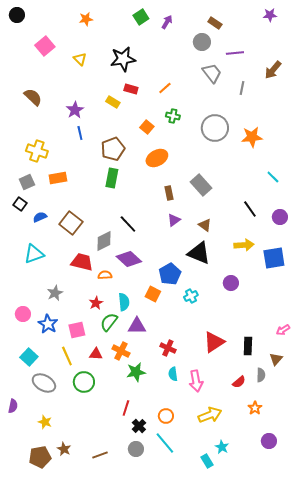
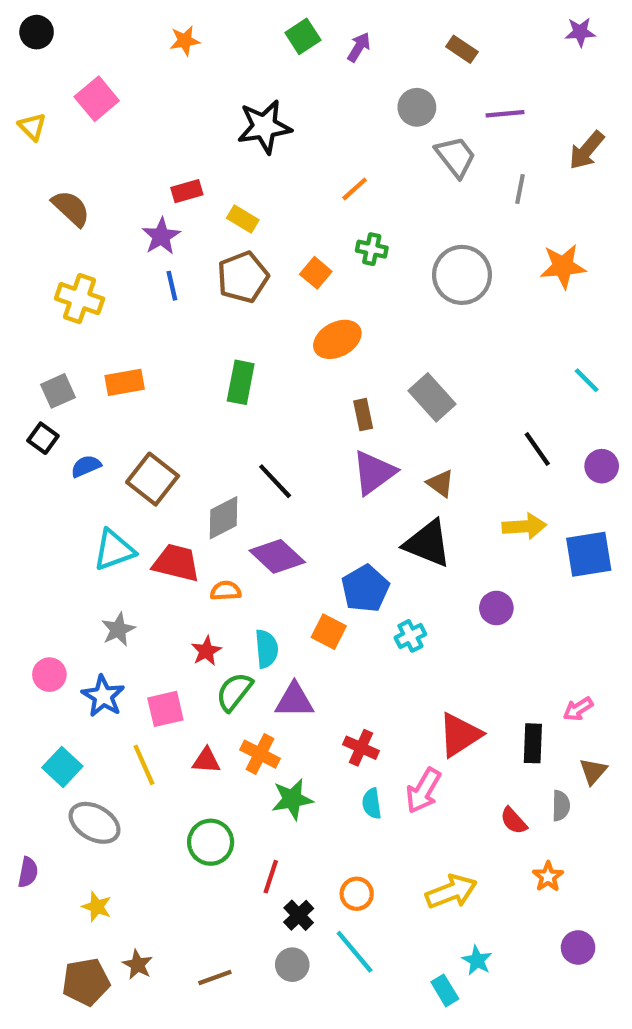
gray circle: (202, 42) -> (417, 107), moved
yellow triangle: (80, 59) -> (32, 127), moved
red rectangle: (131, 89) -> (187, 191), moved, turned -32
orange star: (252, 137) -> (563, 266), moved
brown pentagon: (113, 149) -> (243, 277), moved
yellow cross: (37, 151) -> (80, 299), moved
purple triangle: (174, 220) -> (374, 473), size x1.6
cyan triangle: (34, 254) -> (114, 550), moved
pink arrow: (283, 330) -> (578, 709), moved
pink arrow: (196, 381) -> (423, 791), moved, turned 40
green circle: (84, 382) -> (211, 842), moved
red semicircle: (239, 382) -> (514, 821), turned 88

